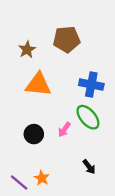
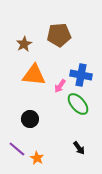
pink arrow: (64, 130) -> (60, 86), moved
purple line: (19, 183) -> (17, 149), moved

